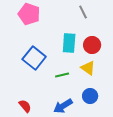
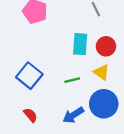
blue square: (34, 58) -> (29, 76), moved
blue circle: (90, 96) -> (104, 104), size x1.6

